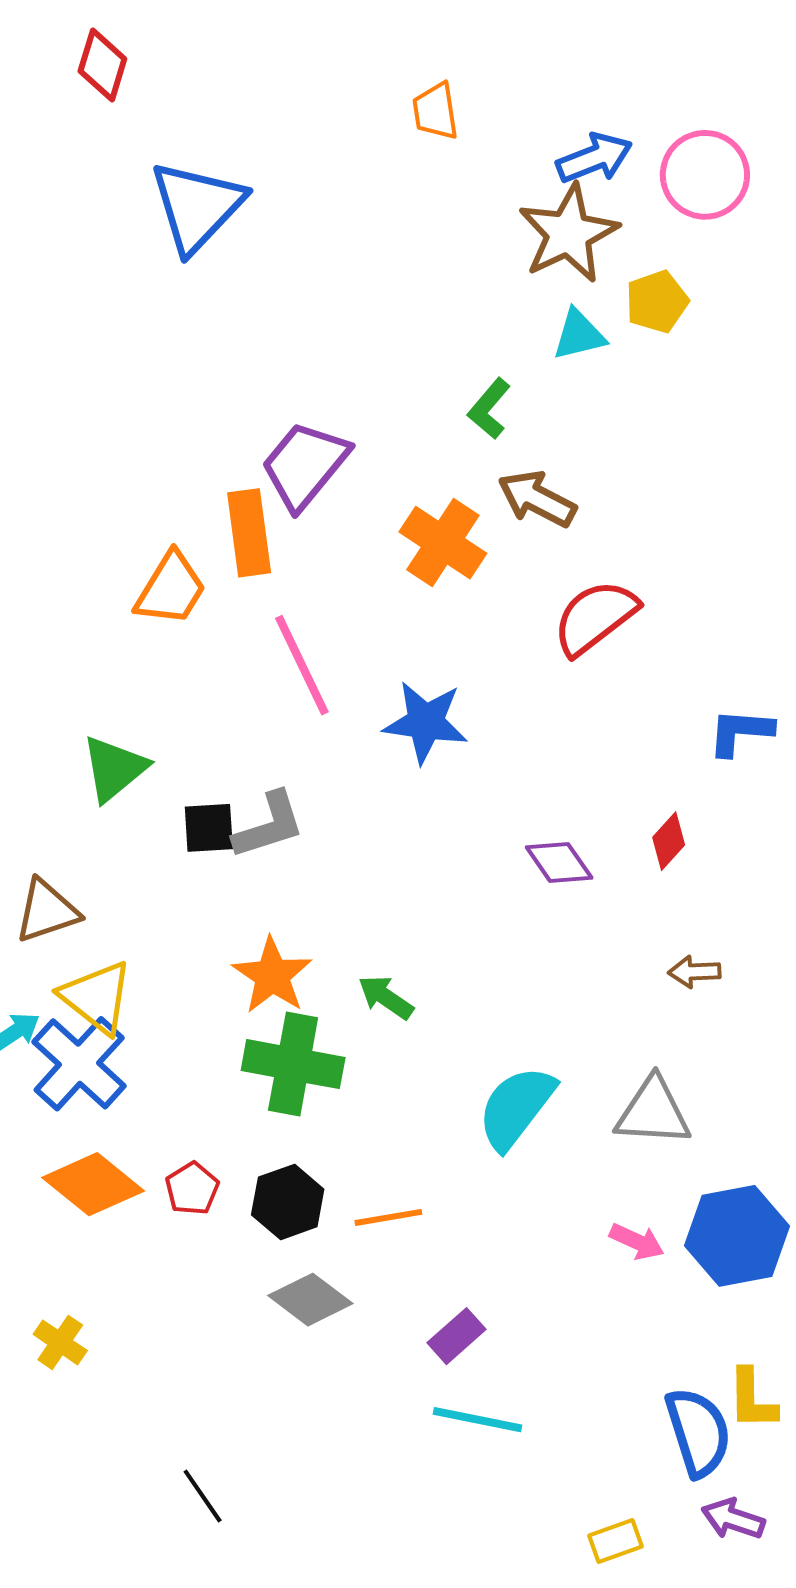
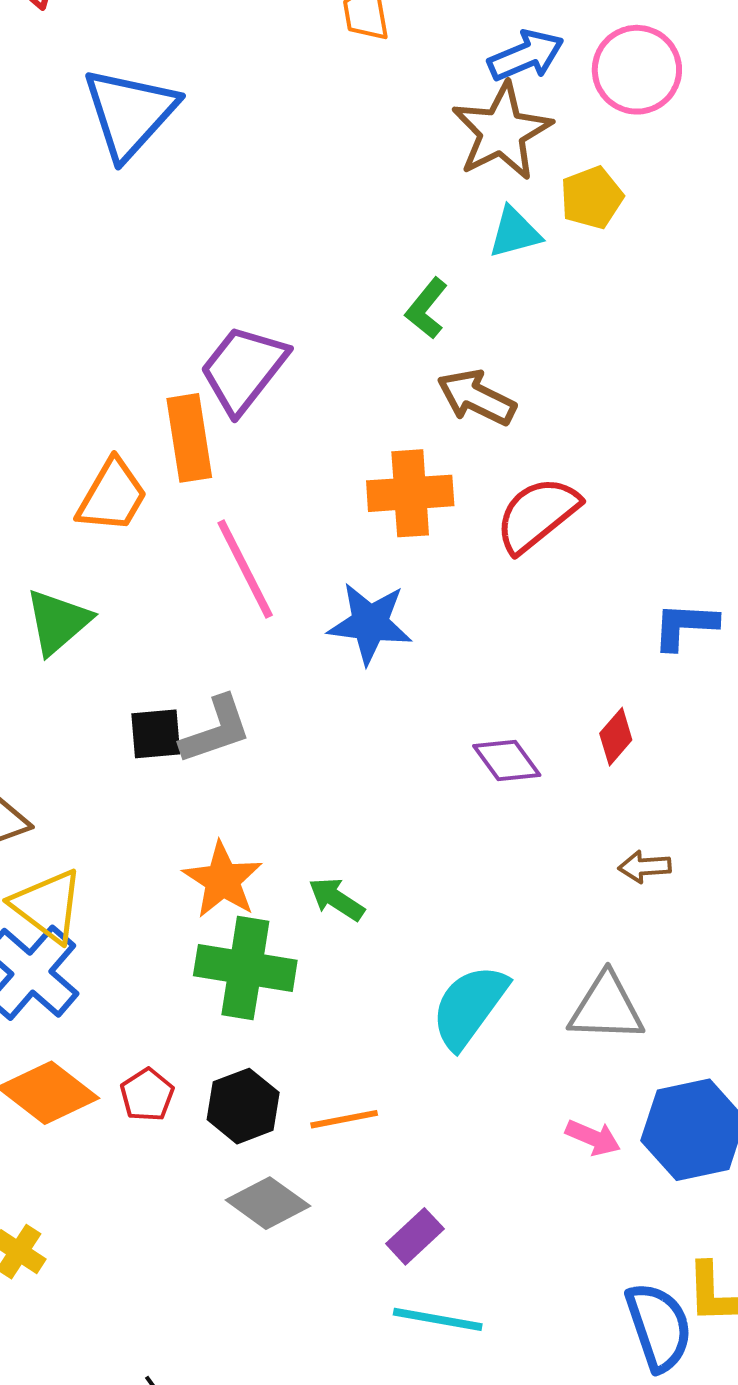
orange cross: (443, 543) -> (410, 493), moved, turned -36
green triangle: (114, 769) -> (58, 622), moved

